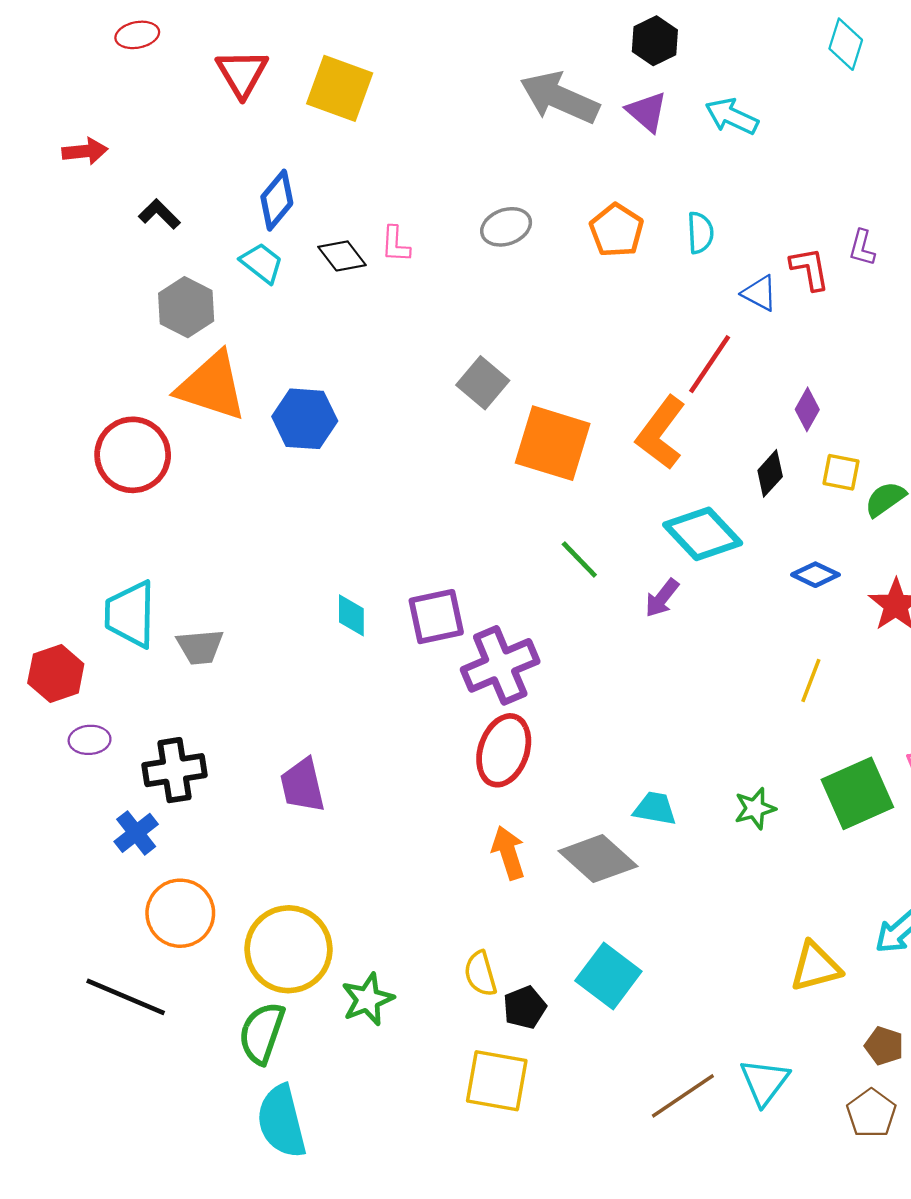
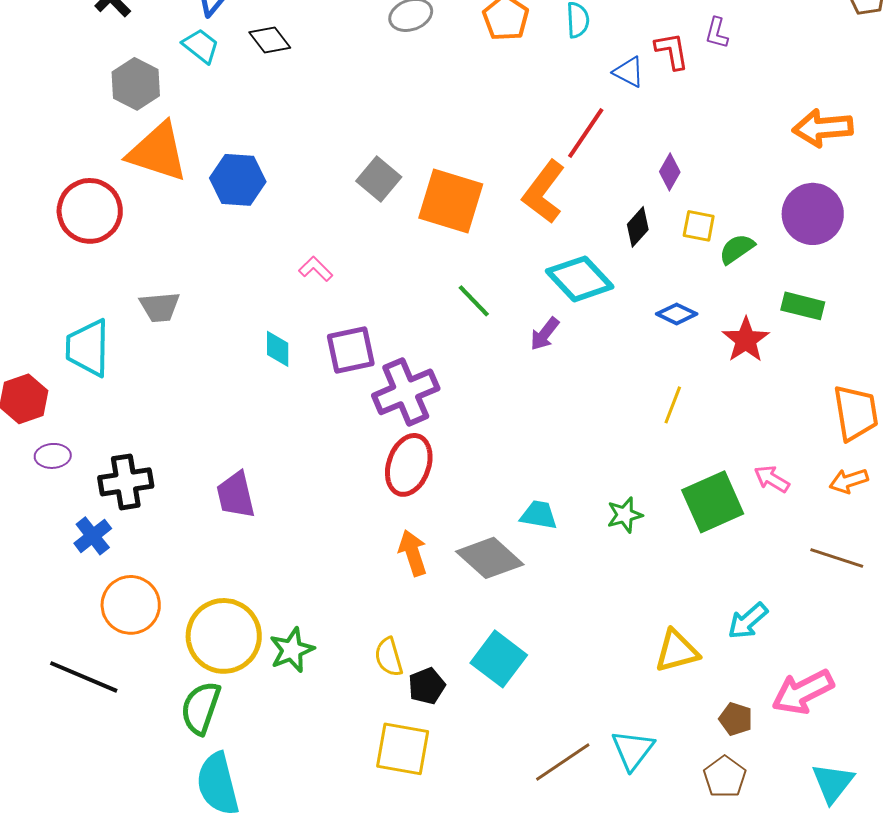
pink L-shape: (396, 244) -> (316, 269), moved, turned 132
gray square: (483, 383) -> (379, 179), moved
gray trapezoid: (200, 647) -> (160, 307), moved
green star: (368, 999) -> (292, 650), moved

